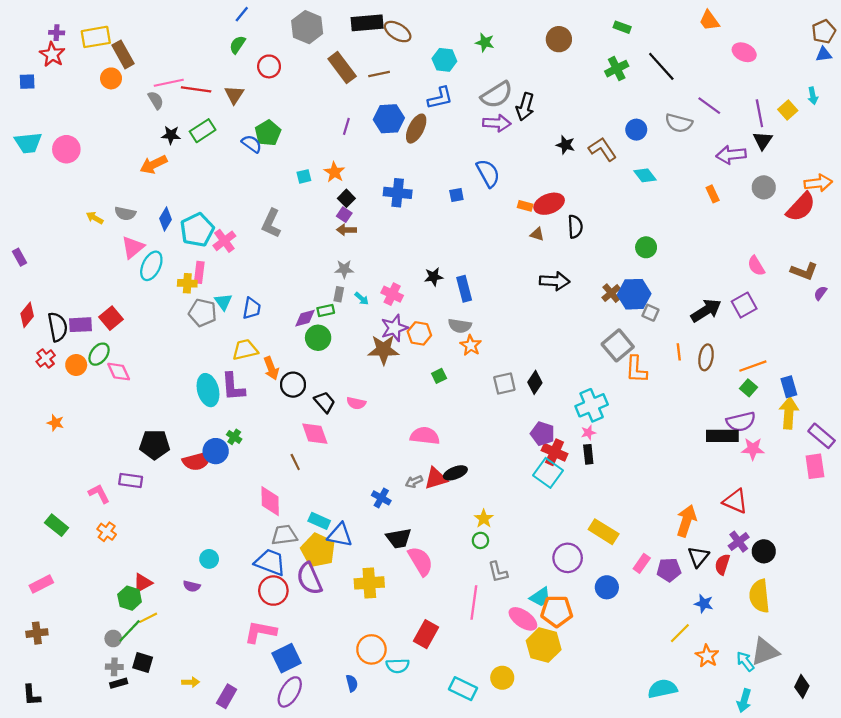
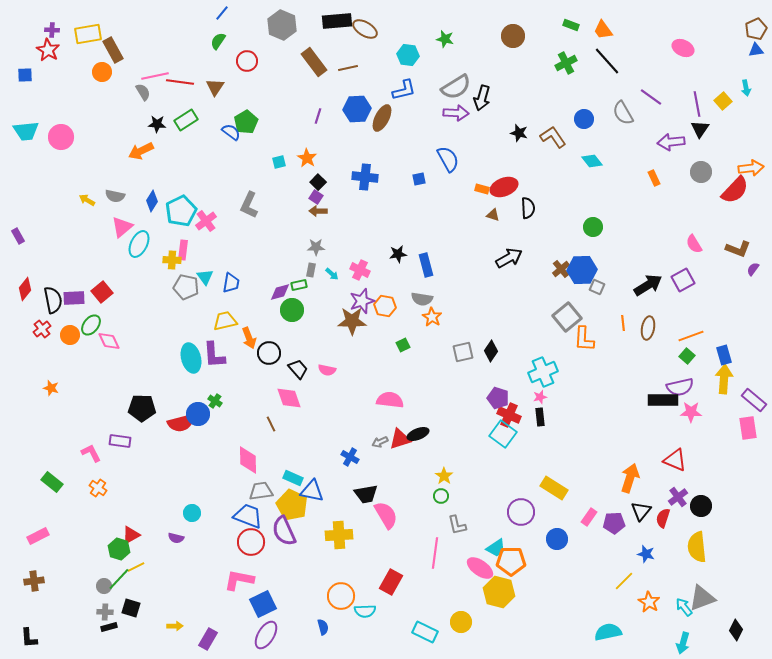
orange trapezoid: (709, 21) -> (603, 30), moved
gray semicircle: (679, 123) -> (623, 113), turned 45
black arrow: (555, 281) -> (509, 258), turned -32

